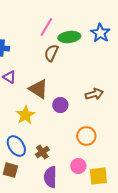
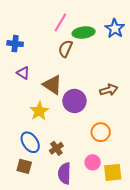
purple circle: (60, 105) -> (74, 101), size x1.5

